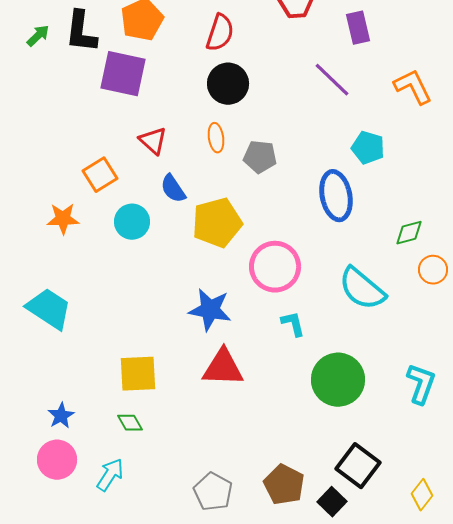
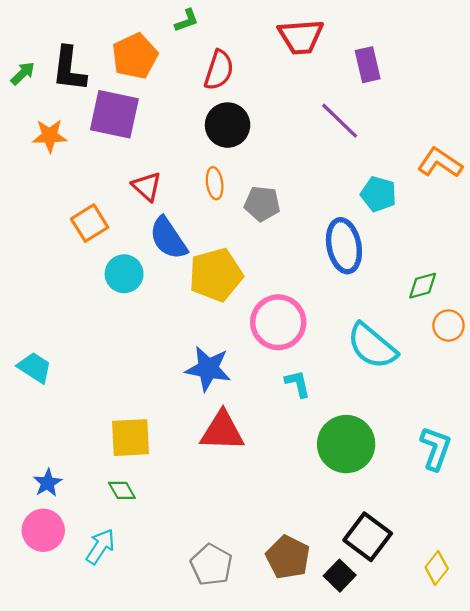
orange L-shape: (413, 87) -> (440, 163), moved, turned -30
blue semicircle: (173, 189) -> (168, 238), size x1.4
orange star: (63, 219) -> (50, 136), moved
cyan trapezoid: (49, 309) -> (35, 368), size x0.7

